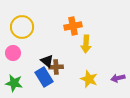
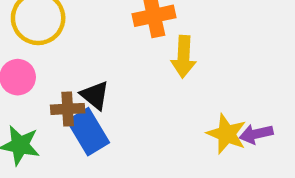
brown cross: (56, 67) -> (68, 109), moved
yellow star: (89, 79) -> (227, 134), moved

